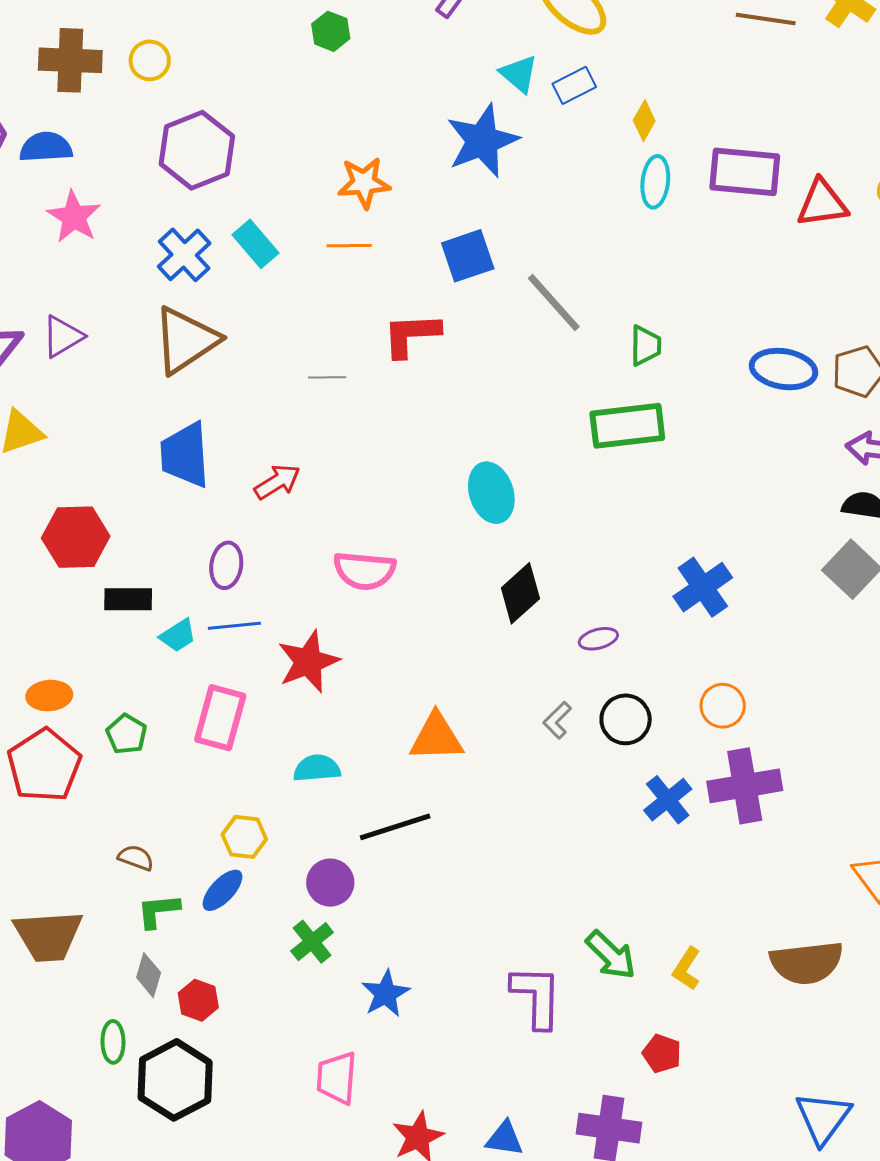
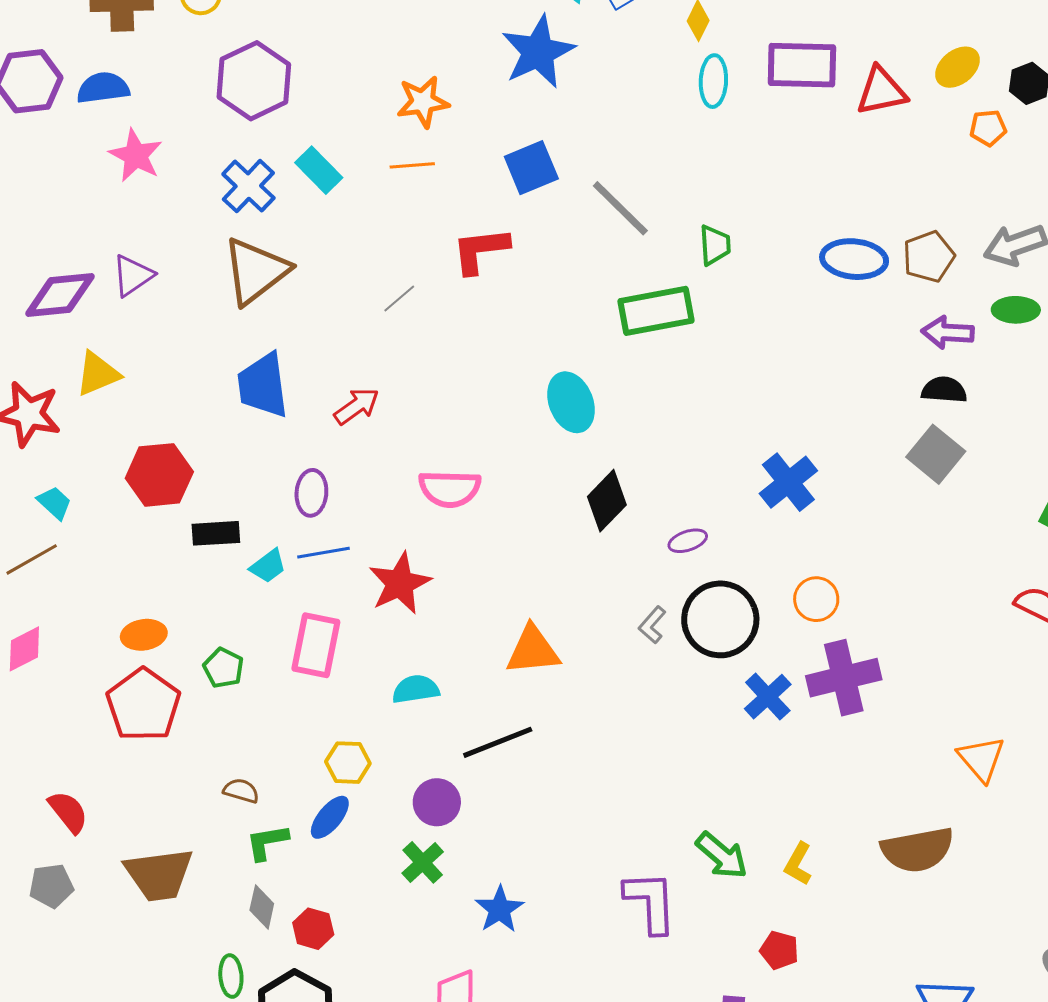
gray line: (327, 377) -> (399, 298), turned -36
green rectangle: (627, 426) -> (656, 311), moved
black circle: (626, 719) -> (720, 619), size x1.5

